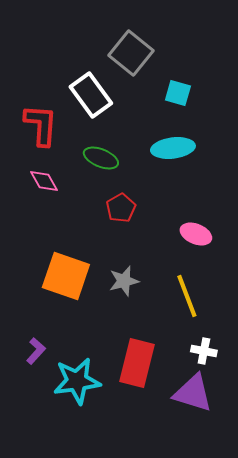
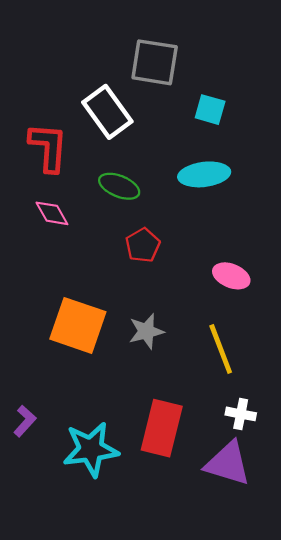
gray square: (131, 53) -> (155, 62), turned -30
purple L-shape: (36, 351) -> (25, 421), moved

